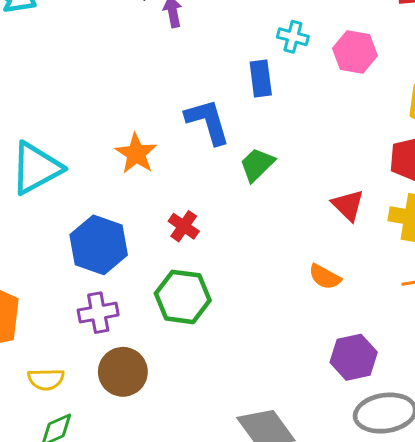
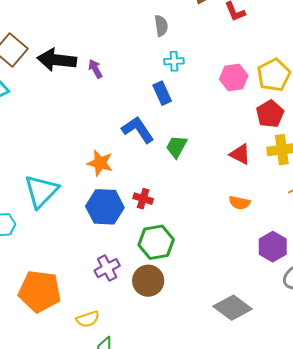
pink hexagon: (355, 52) -> (234, 77), moved
blue hexagon: (99, 245) -> (105, 207), moved
brown circle: (123, 372) -> (148, 281), moved

